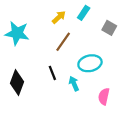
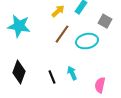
cyan ellipse: (90, 63) -> (87, 41), moved
black line: (52, 73) -> (52, 77), moved

